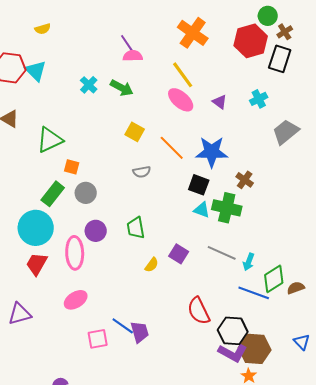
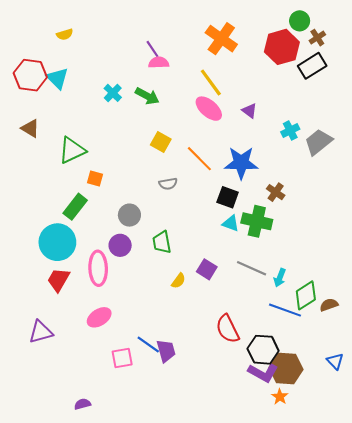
black rectangle: (280, 59) -> (312, 66), turned 40
cyan cross: (259, 99) -> (290, 130), moved
gray circle: (86, 193) -> (129, 215), moved

